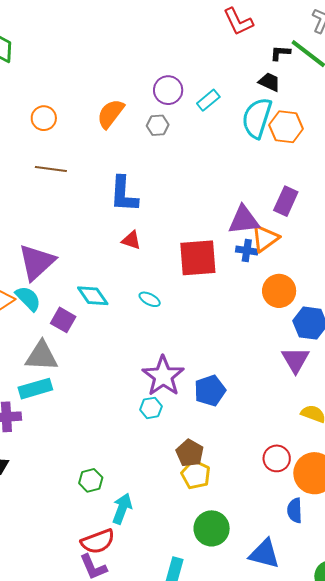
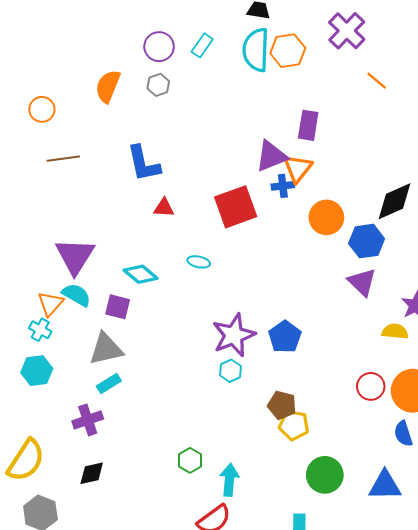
purple star: (163, 376) -> (234, 335), turned 30
cyan rectangle: (35, 389) -> (109, 383), size x0.7

